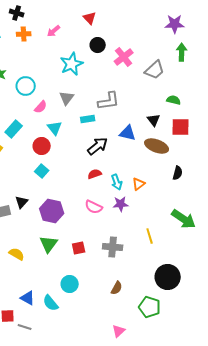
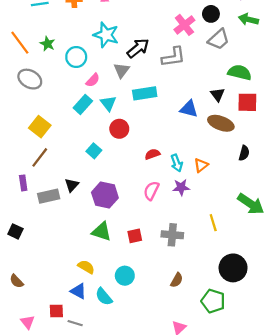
black circle: (98, 45) -> (211, 14), moved
green arrow: (182, 52) -> (248, 19), turned -78
cyan star: (72, 64) -> (106, 35), moved, turned -30
green semicircle: (174, 100) -> (240, 72), size x1.5
gray L-shape: (109, 101) -> (173, 57), moved
cyan rectangle: (88, 119) -> (145, 93), size x1.5
cyan rectangle: (14, 129) -> (83, 104), moved
red circle: (42, 146) -> (119, 129), moved
black arrow: (98, 146) -> (138, 48), moved
pink semicircle: (94, 207) -> (151, 191), turned 90
green triangle: (49, 244) -> (102, 231), turned -48
yellow semicircle: (17, 254) -> (86, 267), moved

